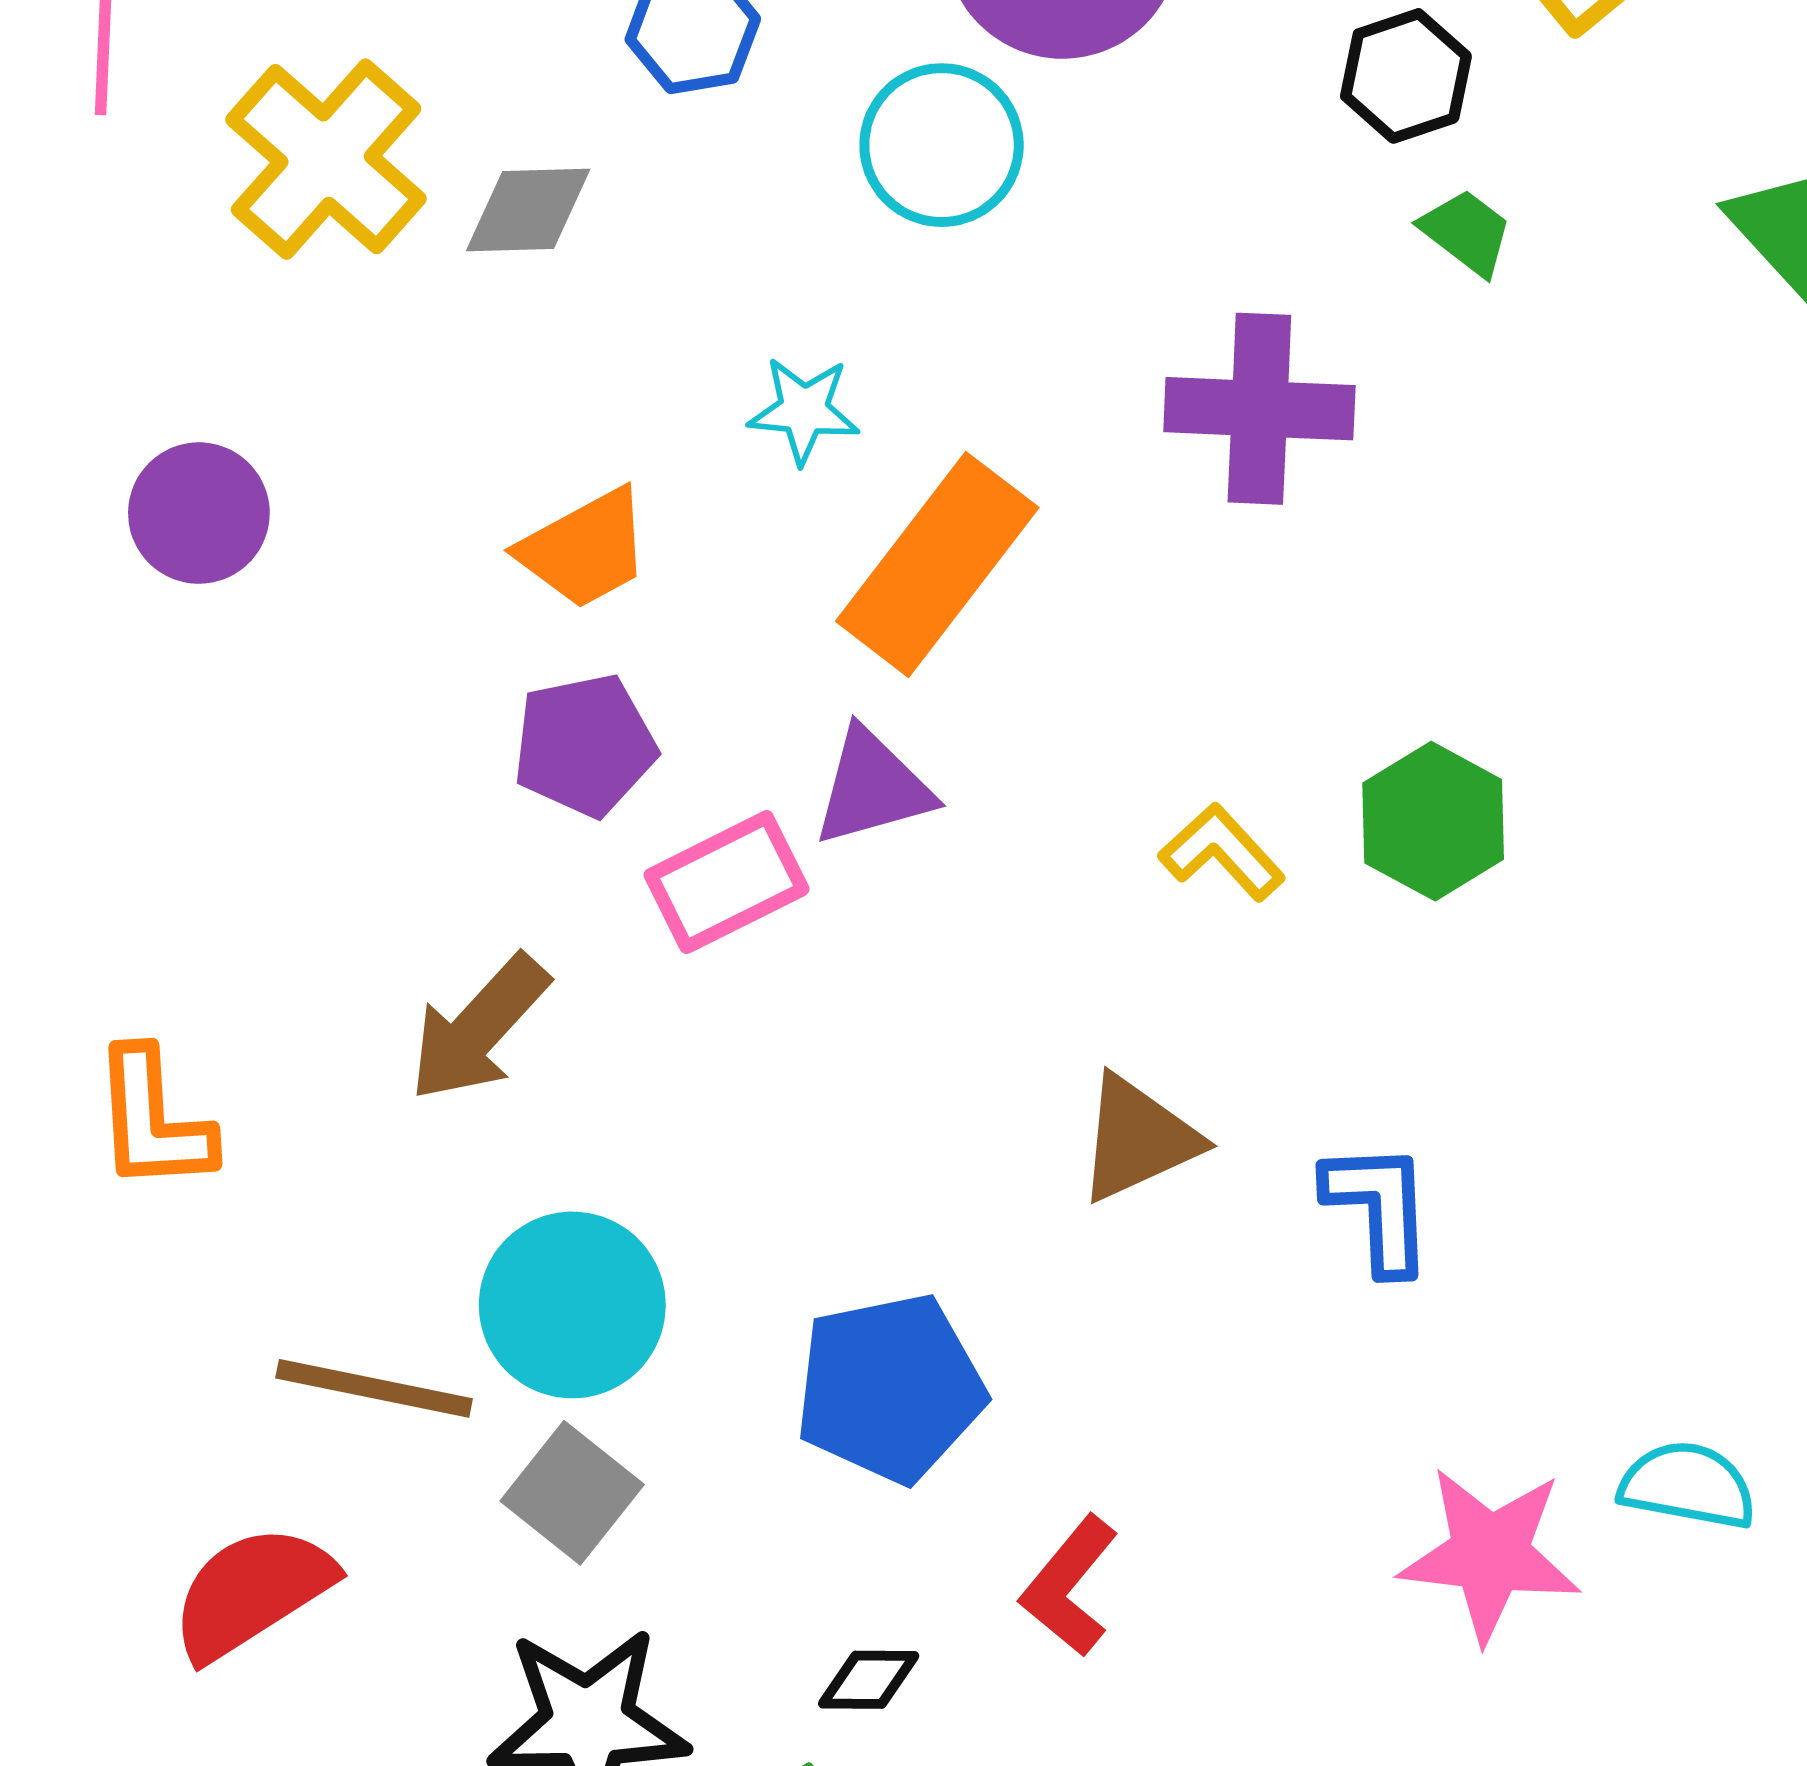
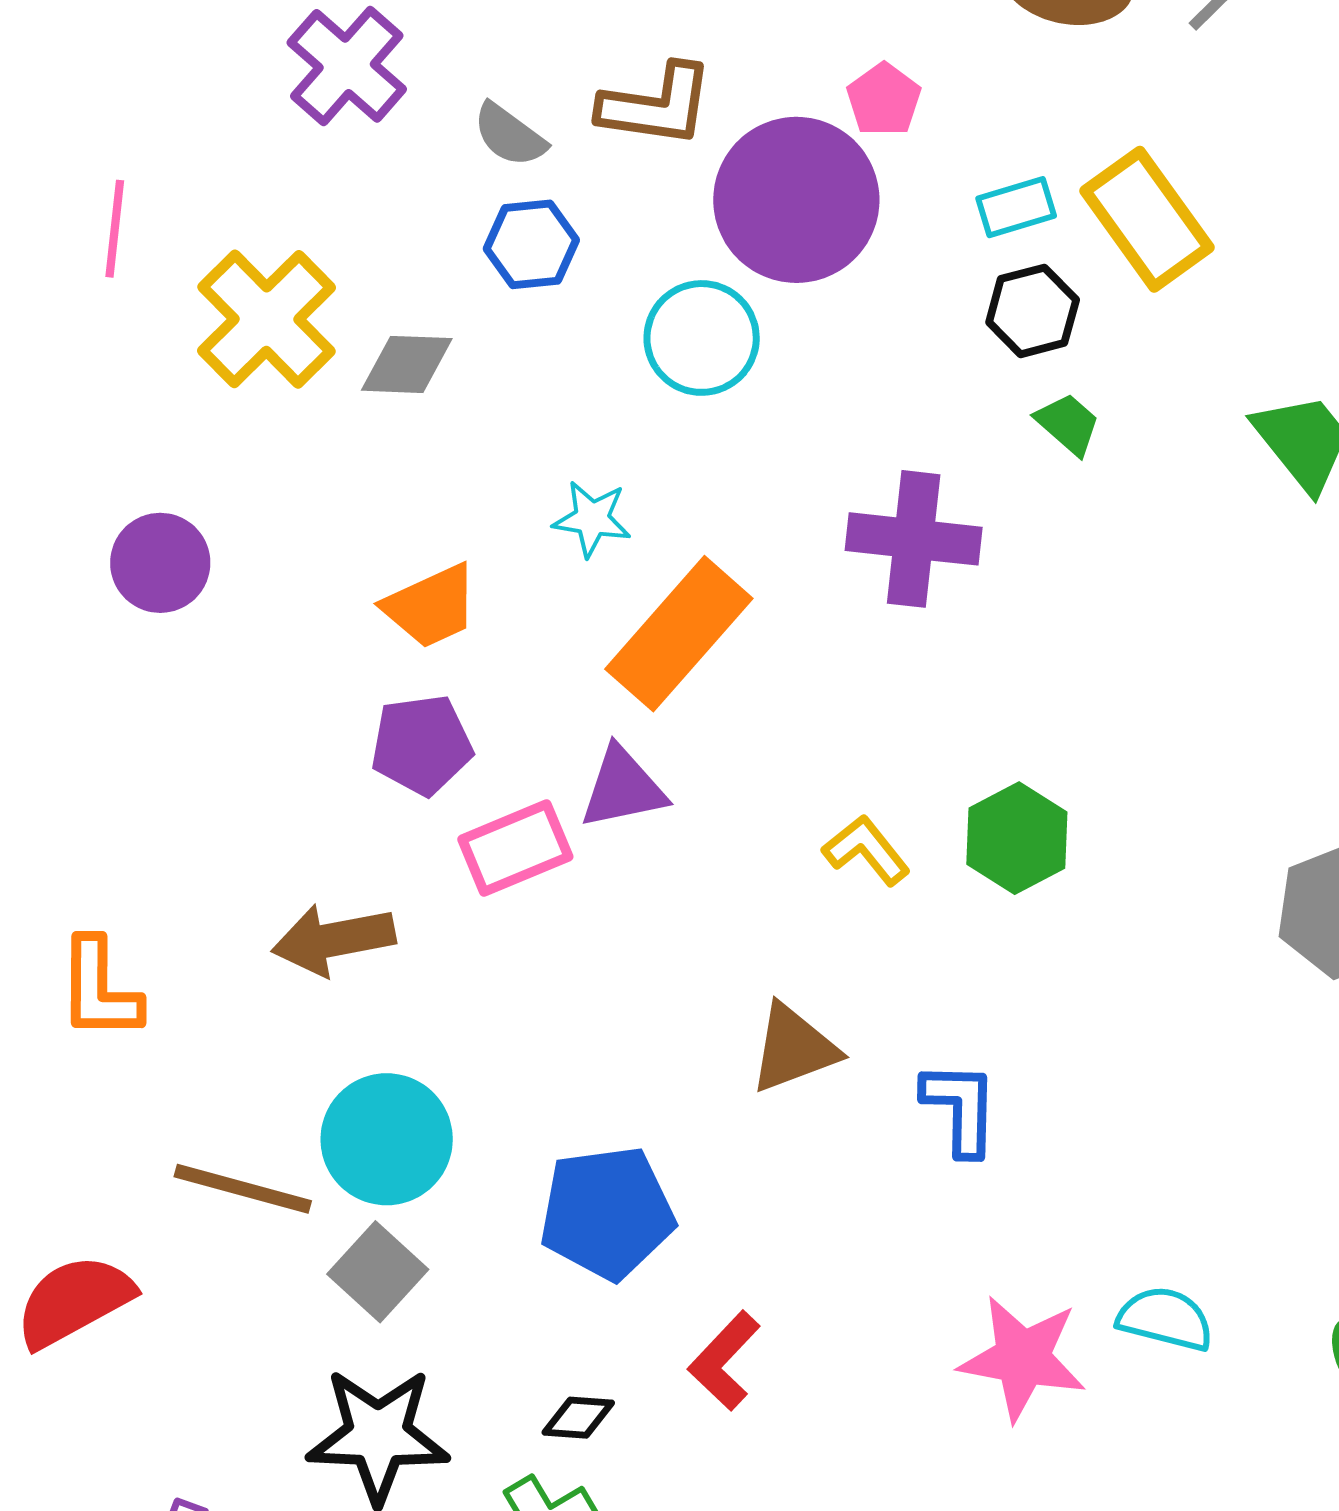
brown arrow: (479, 1028) -> (334, 940), turned 33
red semicircle: (252, 1592) -> (74, 1301), moved

